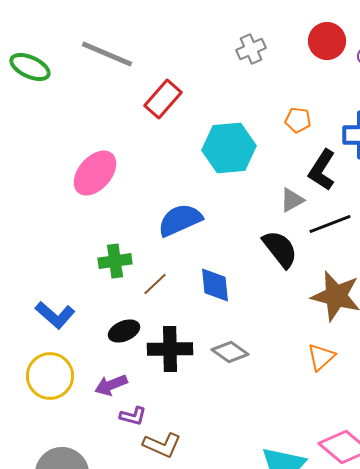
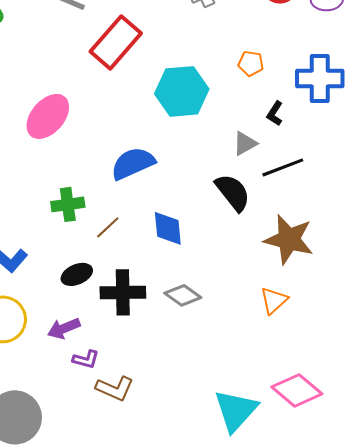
red rectangle: (163, 99) -> (116, 42), size x1.4
black L-shape: (322, 170) -> (275, 113), size x0.6

